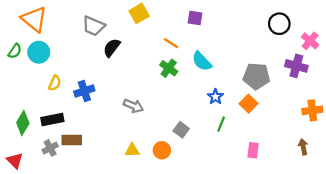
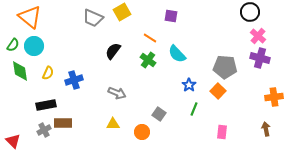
black circle: (279, 24) -> (250, 12), moved
gray trapezoid: (93, 26) -> (93, 18), moved
pink cross: (310, 41) -> (258, 36), moved
black semicircle: (112, 48) -> (113, 51), moved
green diamond: (23, 123) -> (20, 71), moved, turned -40
yellow triangle: (132, 150) -> (113, 124), moved

